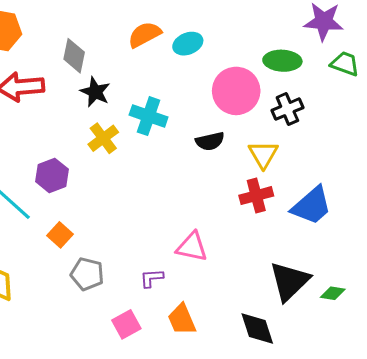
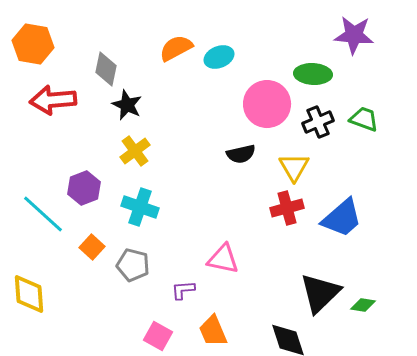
green trapezoid: (345, 64) -> (364, 119), moved
cyan cross: (149, 116) -> (140, 207), moved
gray pentagon: (87, 274) -> (133, 265), moved
pink square: (126, 324) -> (158, 336), turned -32

